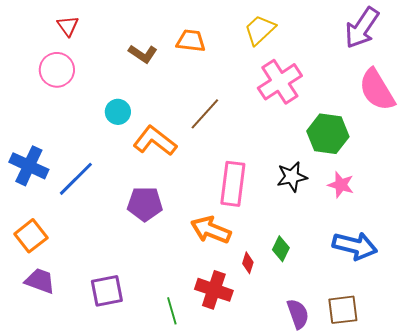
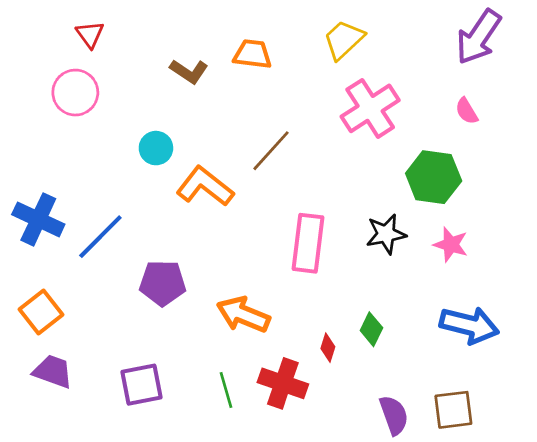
pink semicircle: (377, 90) -> (467, 111), moved, size x0.5
purple pentagon: (145, 204) -> (163, 283), moved
orange arrow: (211, 230) -> (243, 315), moved
green line: (172, 311) -> (226, 390), moved

